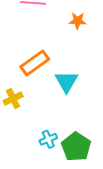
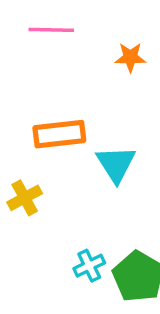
orange rectangle: (35, 63) -> (59, 134), turned 32

